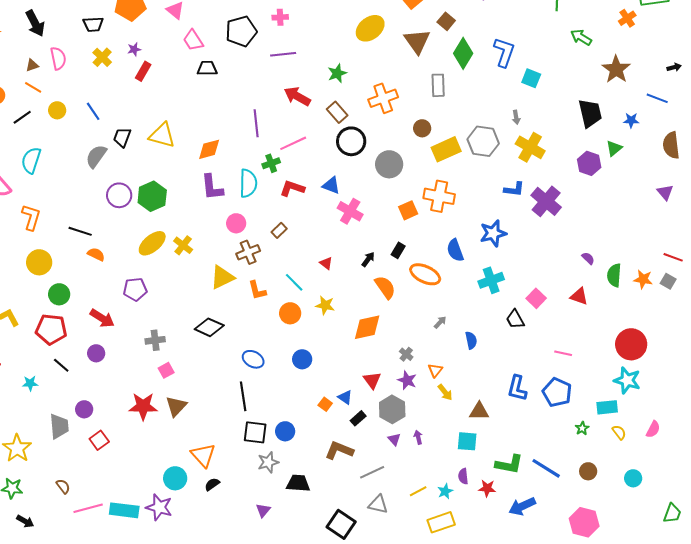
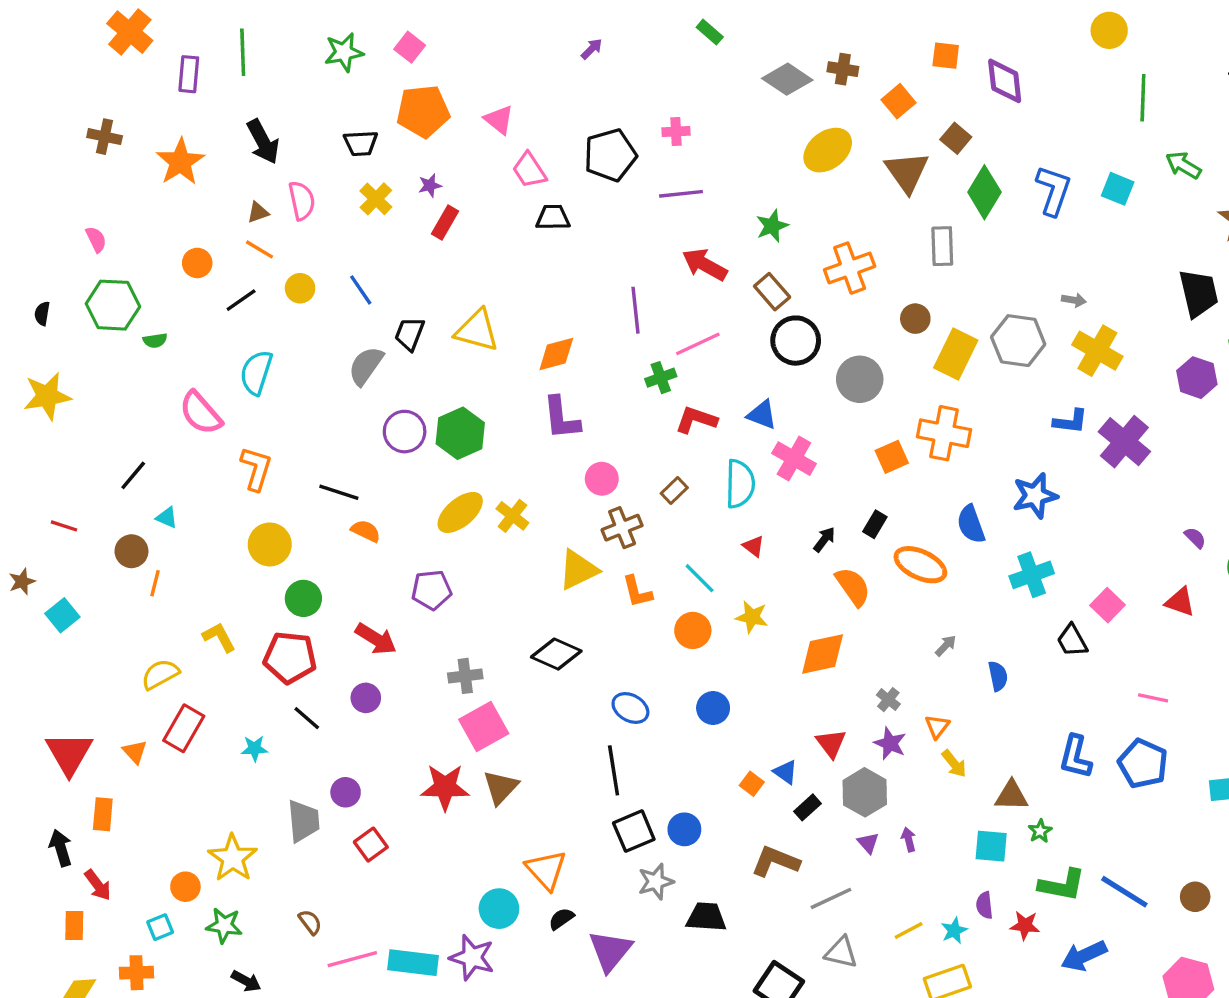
cyan square: (531, 78) -> (1118, 189), moved
gray arrow: (516, 117) -> (1074, 300), turned -72
yellow rectangle: (446, 149) -> (956, 354), turned -40
cyan semicircle: (248, 183) -> (740, 484), moved
pink square: (166, 370) -> (484, 727), size x1.8
green star: (582, 428) -> (1040, 831), moved
black square: (255, 432) -> (634, 831), turned -30
purple triangle: (263, 510) -> (610, 951), moved, size x1.8

